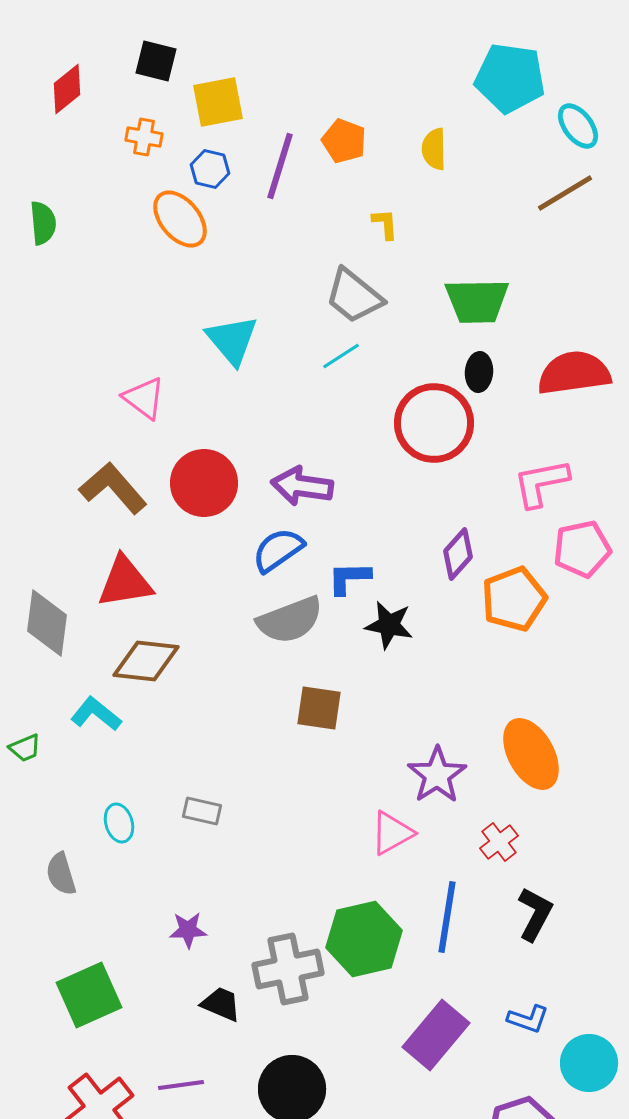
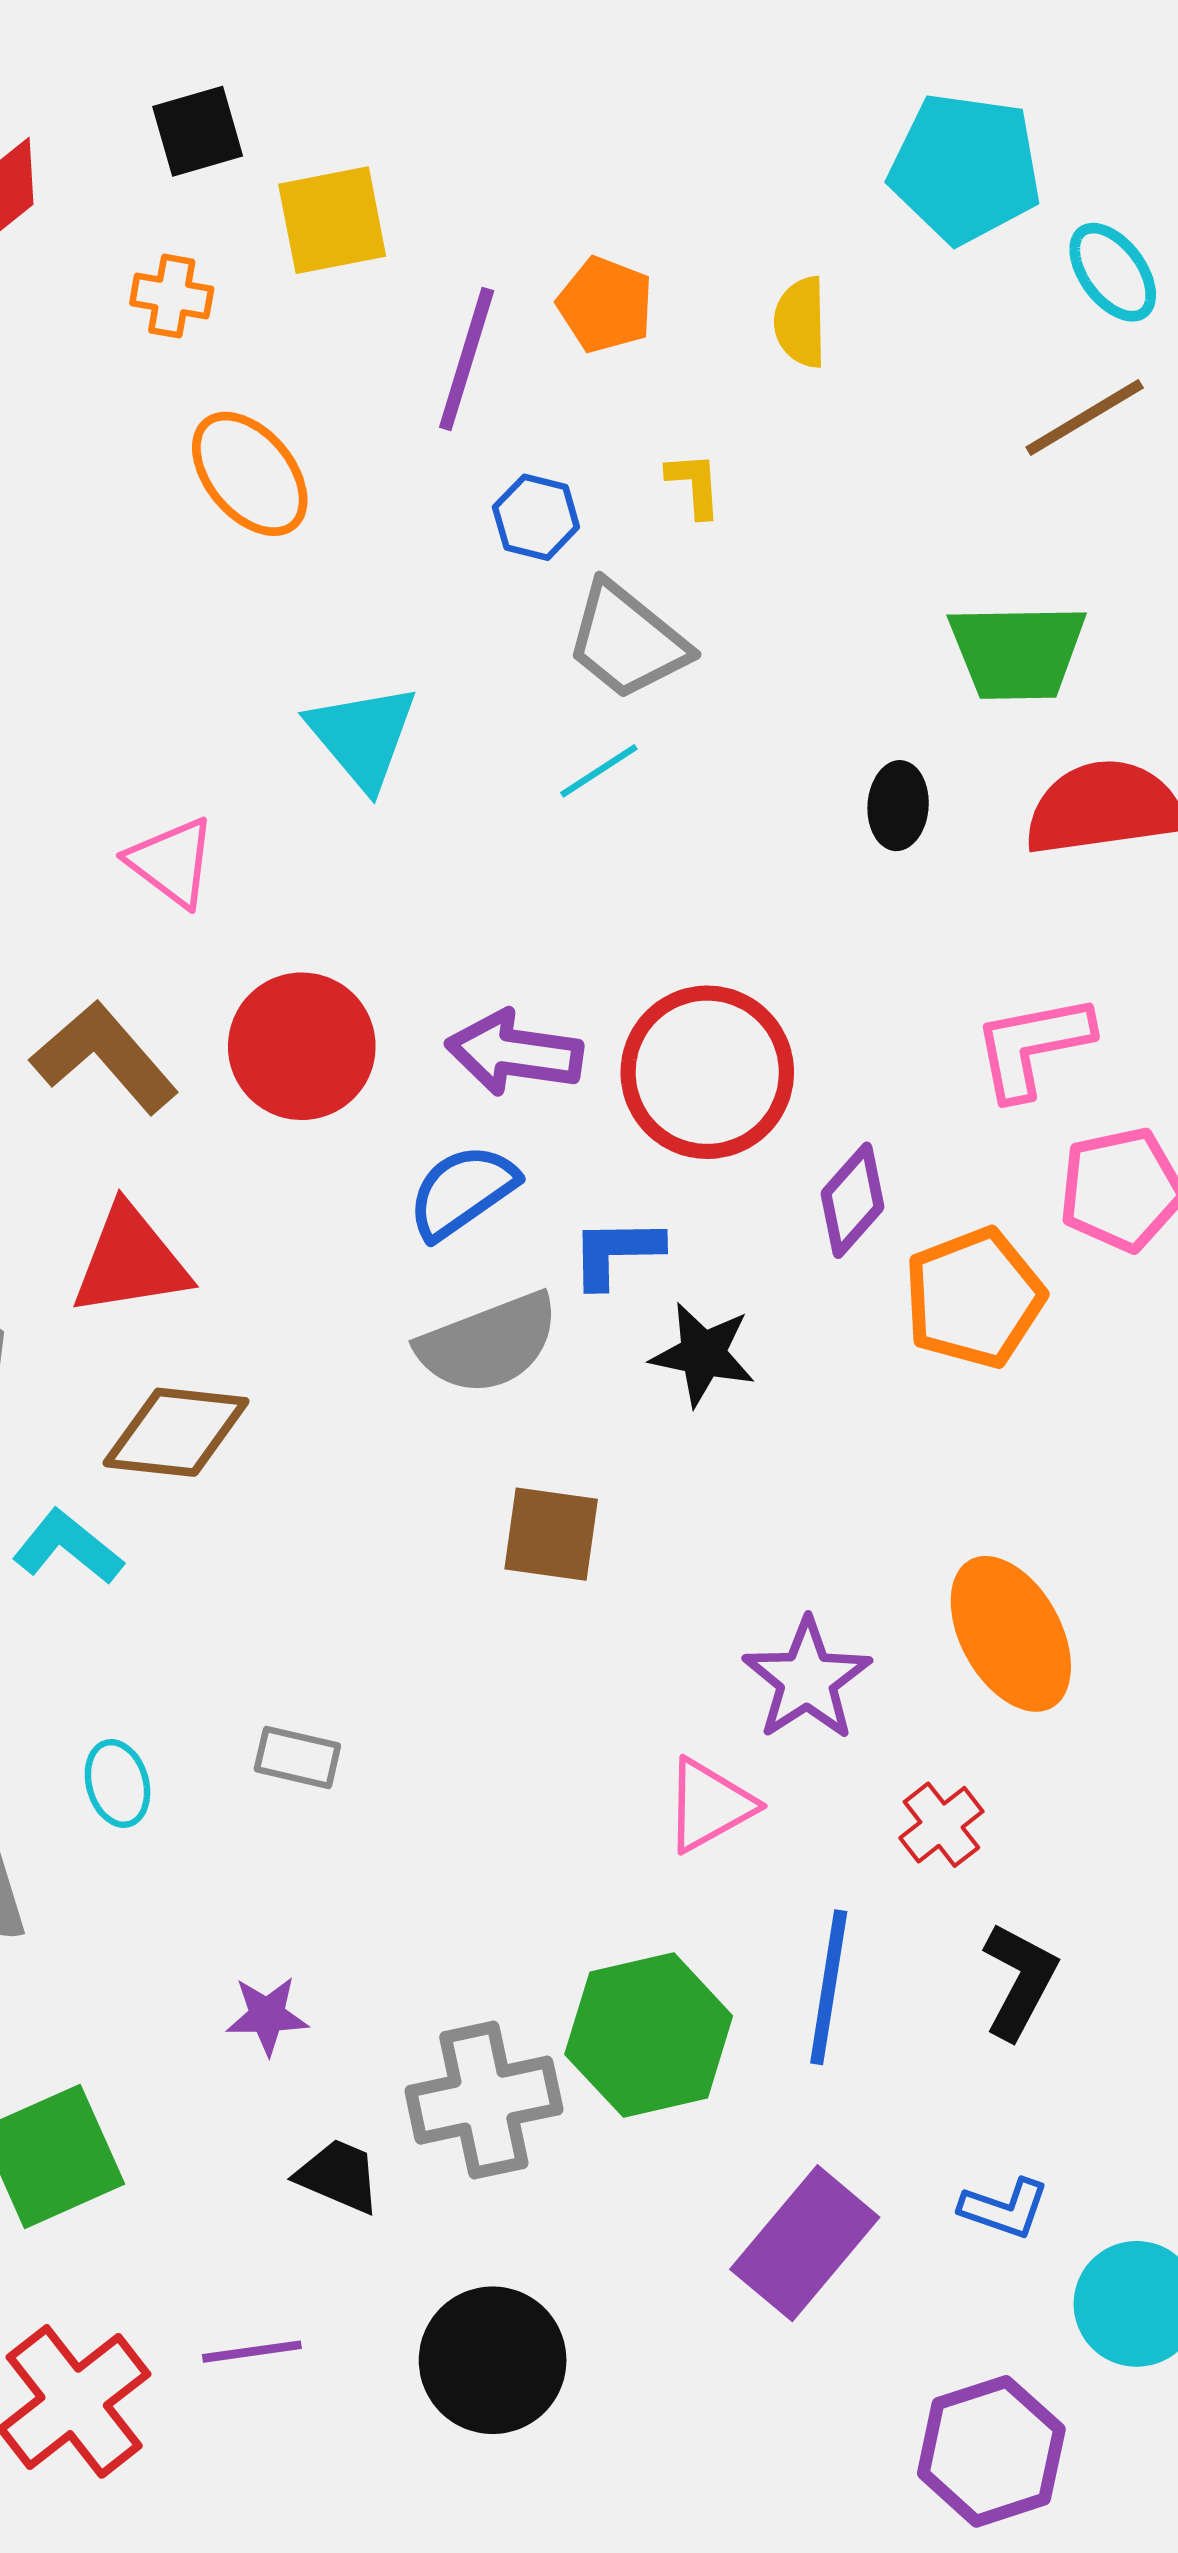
black square: (156, 61) -> (198, 131), turned -30
blue hexagon: (210, 169) -> (536, 517), moved
green trapezoid: (477, 301) -> (1017, 652), moved
red circle: (434, 423) -> (707, 1072), moved

